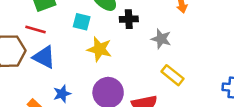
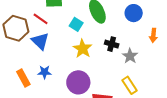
black cross: (129, 19) -> (112, 44), moved

